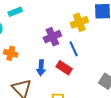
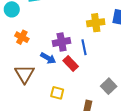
purple cross: (52, 37) -> (62, 42), moved
blue arrow: (41, 68) -> (48, 58), turned -77

